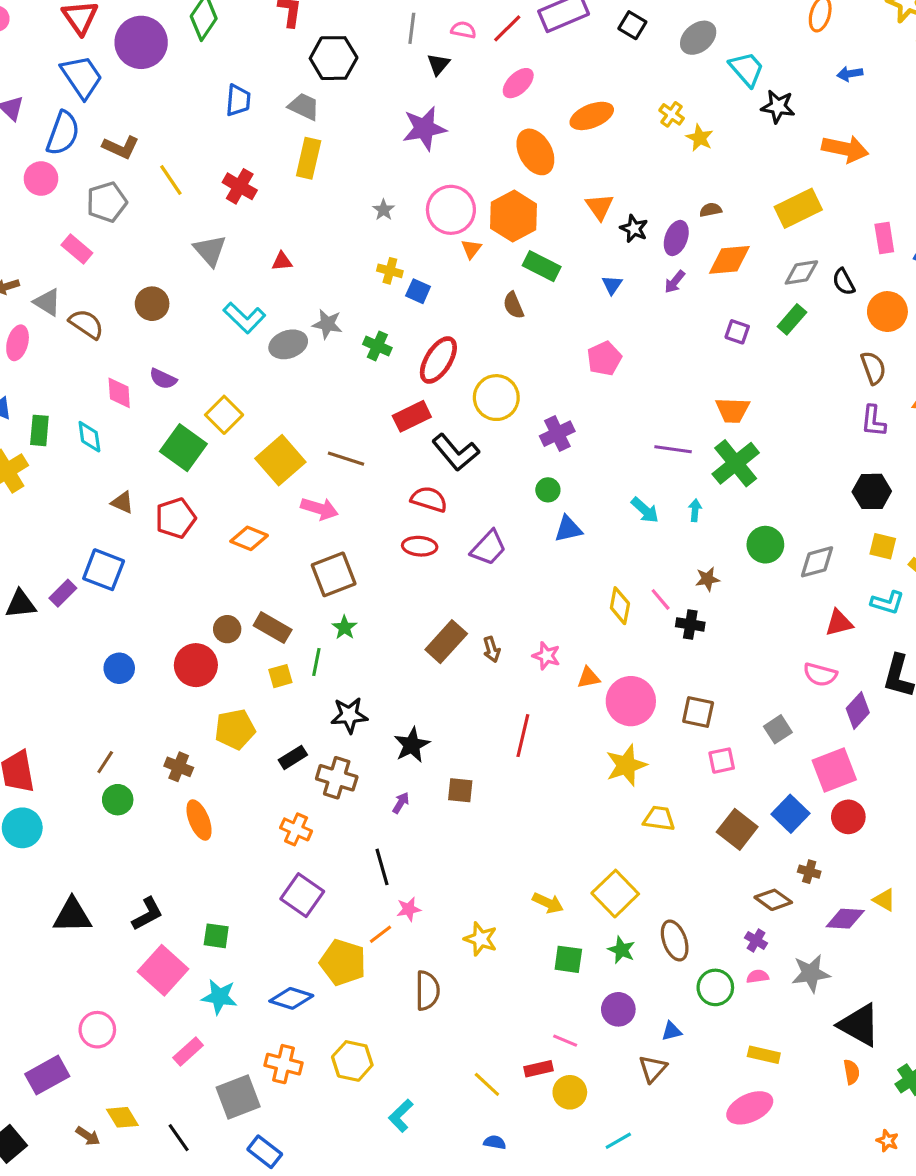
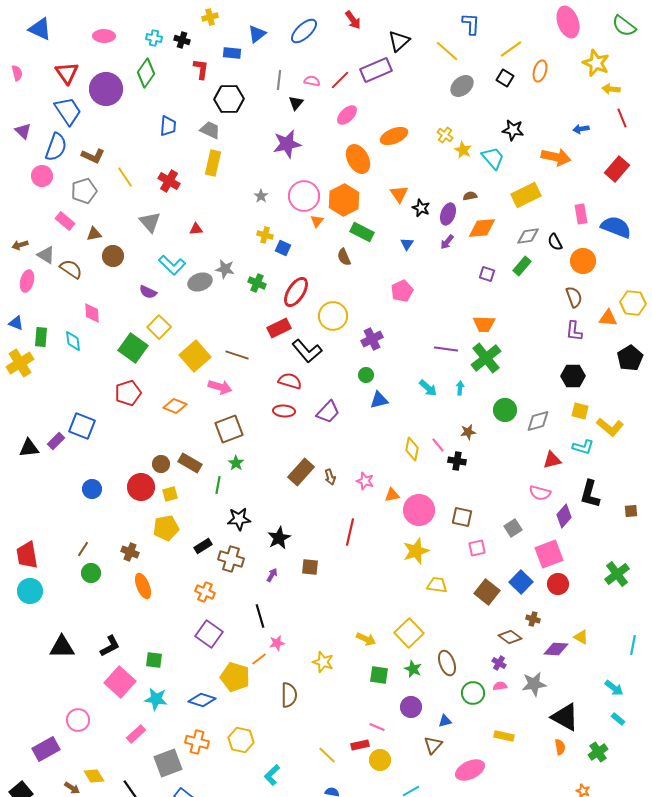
black square: (632, 25) -> (505, 78), moved
cyan trapezoid: (747, 69) -> (493, 158), moved
blue arrow: (850, 74) -> (581, 129), moved
purple semicircle: (163, 379) -> (148, 292), moved
brown triangle: (122, 502) -> (94, 234), moved, turned -35
yellow square: (280, 676) -> (170, 494), moved
pink ellipse: (750, 1108) -> (470, 770), moved

